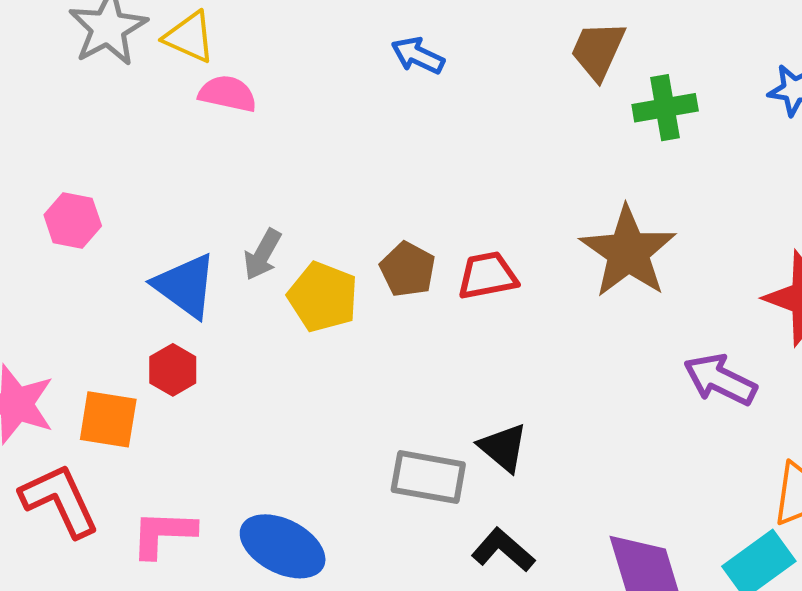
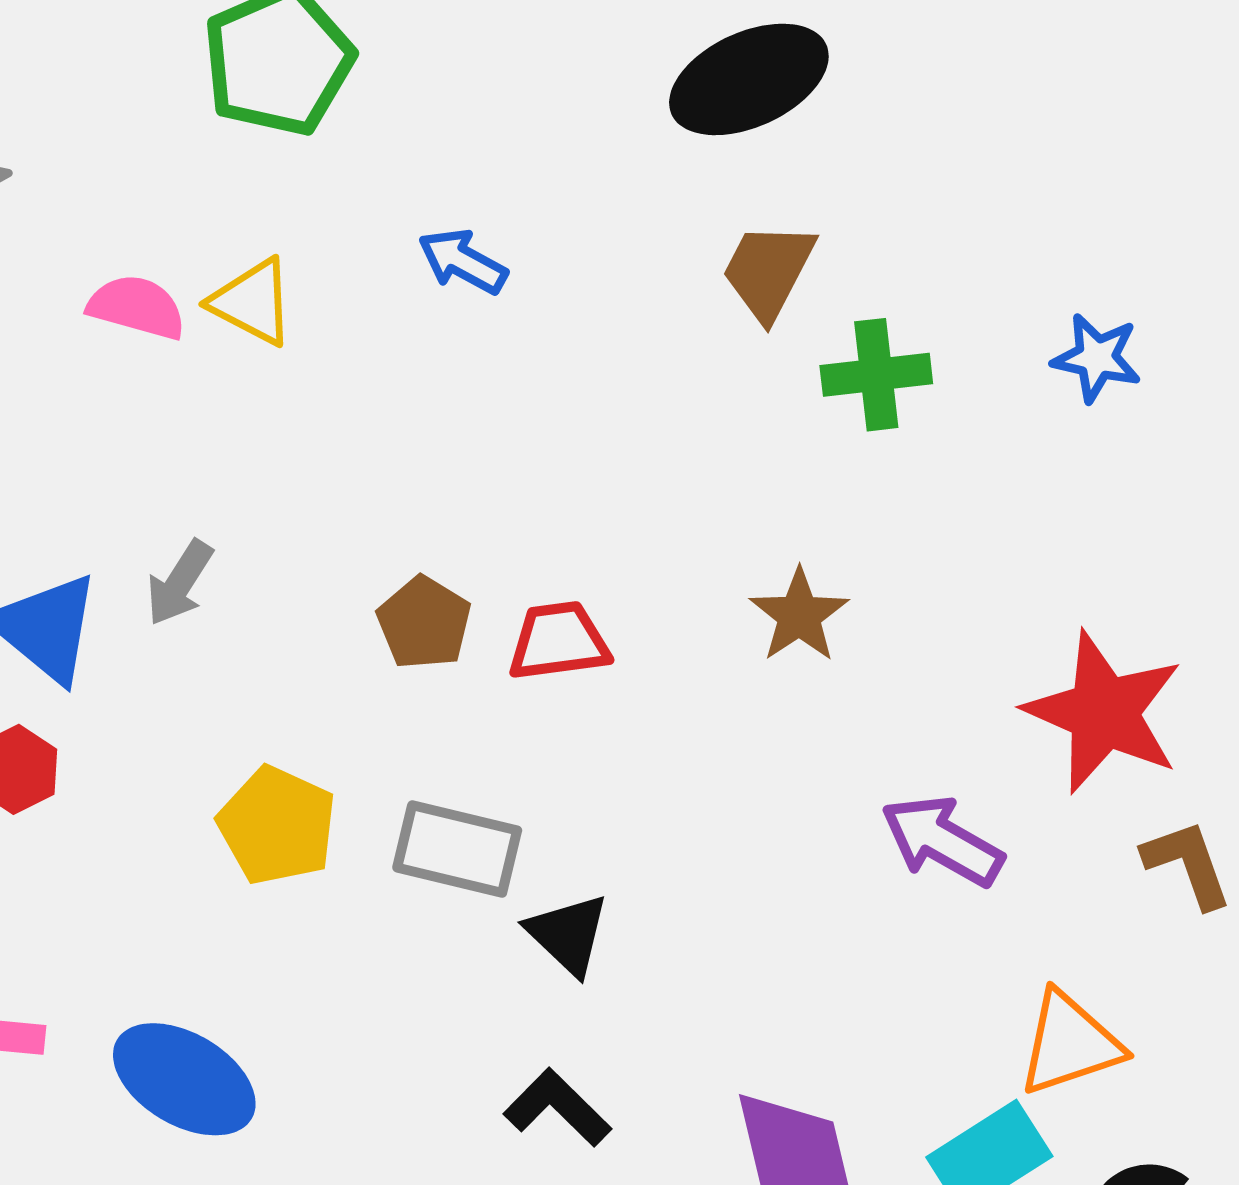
yellow triangle: (189, 37) -> (252, 302), moved
brown star: (628, 252) -> (799, 615), size x0.6
yellow pentagon: (323, 297) -> (277, 826), moved
gray rectangle: (428, 477) -> (457, 849), moved

